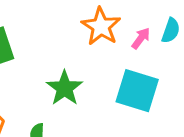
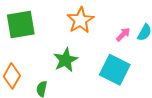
orange star: (101, 26) -> (80, 20), moved

